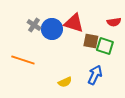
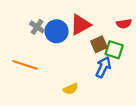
red triangle: (74, 23) -> (80, 25), turned -45
brown square: (91, 41) -> (99, 44), turned -35
blue arrow: (95, 75) -> (103, 67), moved

